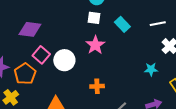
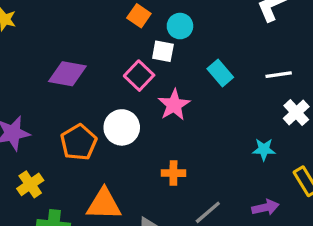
white square: (94, 18) -> (163, 51), moved
pink square: (41, 55) -> (139, 76), moved
orange pentagon: (25, 74) -> (79, 142), moved

